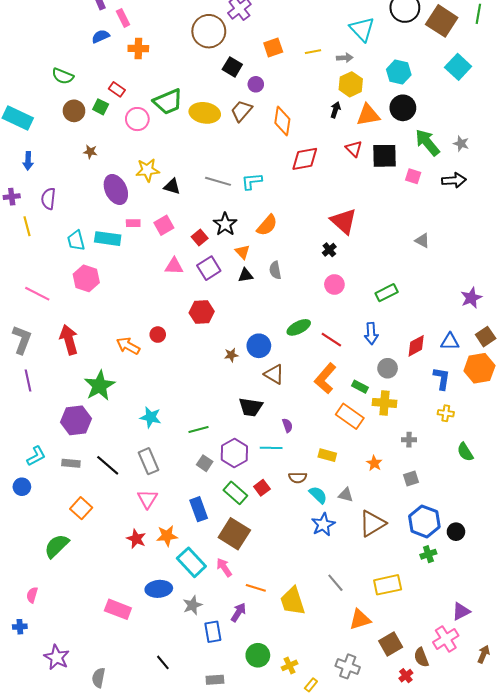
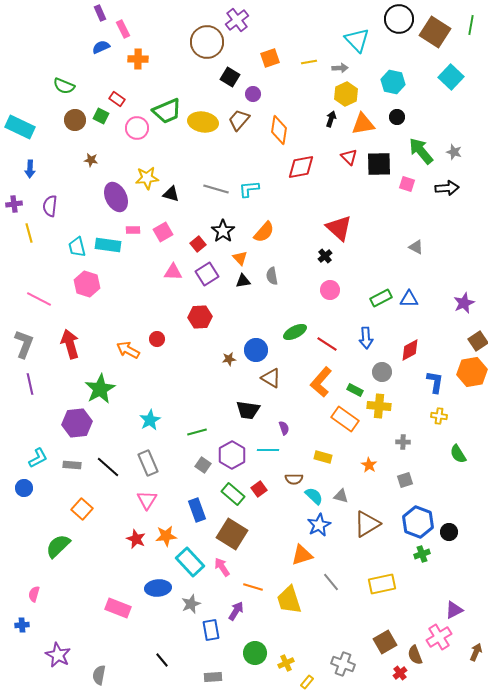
black circle: (403, 108) -> (397, 117), size x0.6
blue triangle: (450, 342) -> (409, 299), moved
cyan star: (151, 417) -> (150, 420), turned 30
orange triangle: (360, 620) -> (302, 555), moved

